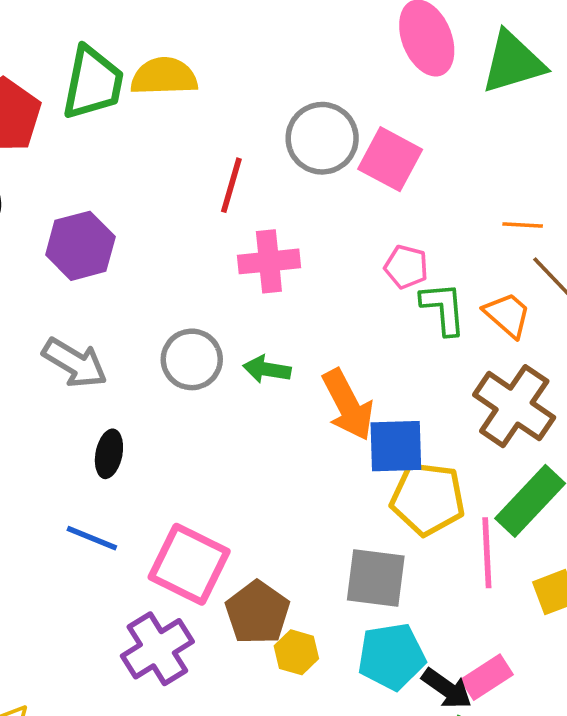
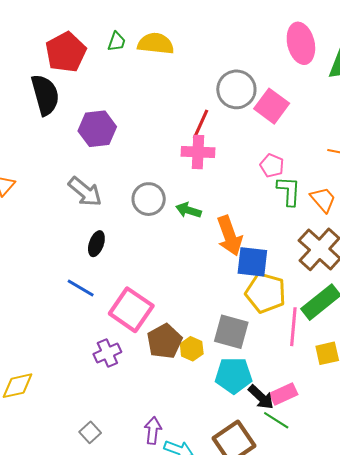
green trapezoid: (93, 83) -> (117, 42), size x0.5
red line: (231, 185) -> (201, 124), moved
purple cross: (157, 649) -> (107, 353), size x0.7
yellow hexagon: (296, 652) -> (192, 349), moved

